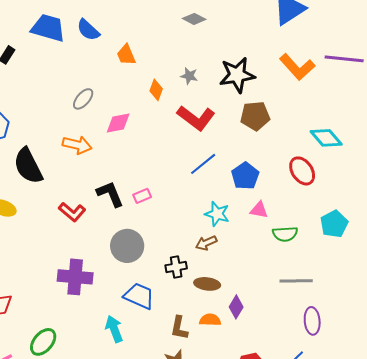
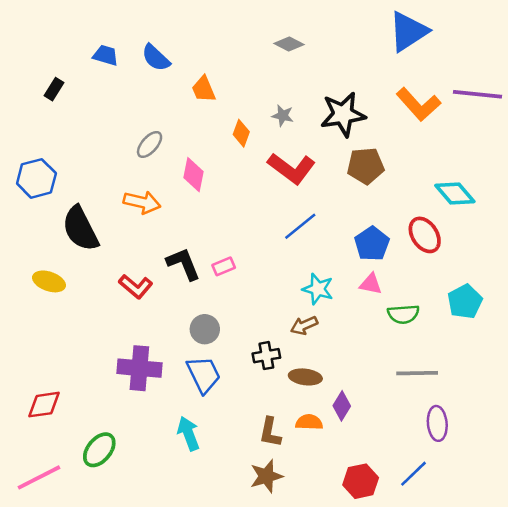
blue trapezoid: (48, 28) -> (106, 55), size x0.6
pink diamond: (118, 123) -> (193, 175), turned -68
blue pentagon: (245, 176) -> (372, 244), moved
gray circle: (127, 246) -> (205, 329), size x0.7
blue trapezoid: (139, 296) -> (204, 374), moved, turned 40

